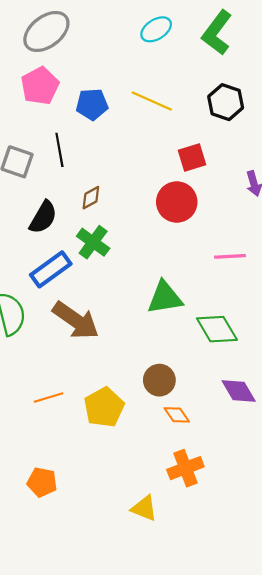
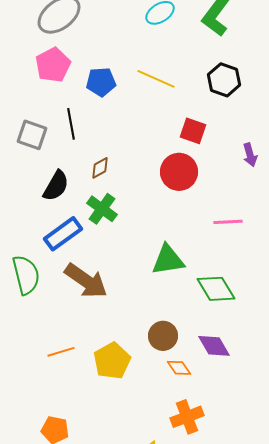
red square: (192, 157) -> (193, 131), turned 36
purple diamond: (239, 391) -> (214, 346), moved

